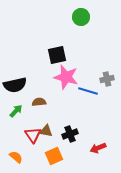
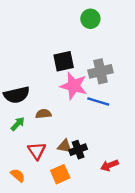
gray cross: (107, 79) -> (100, 71), moved, size x1.5
brown triangle: (46, 131) -> (65, 146), moved

